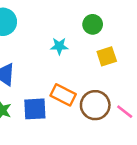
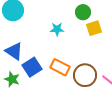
yellow square: (107, 56) -> (94, 28), moved
blue square: (35, 109) -> (32, 67), moved, turned -30

